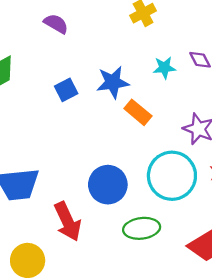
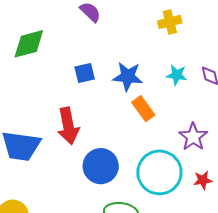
red arrow: (68, 221) -> (68, 126), moved

